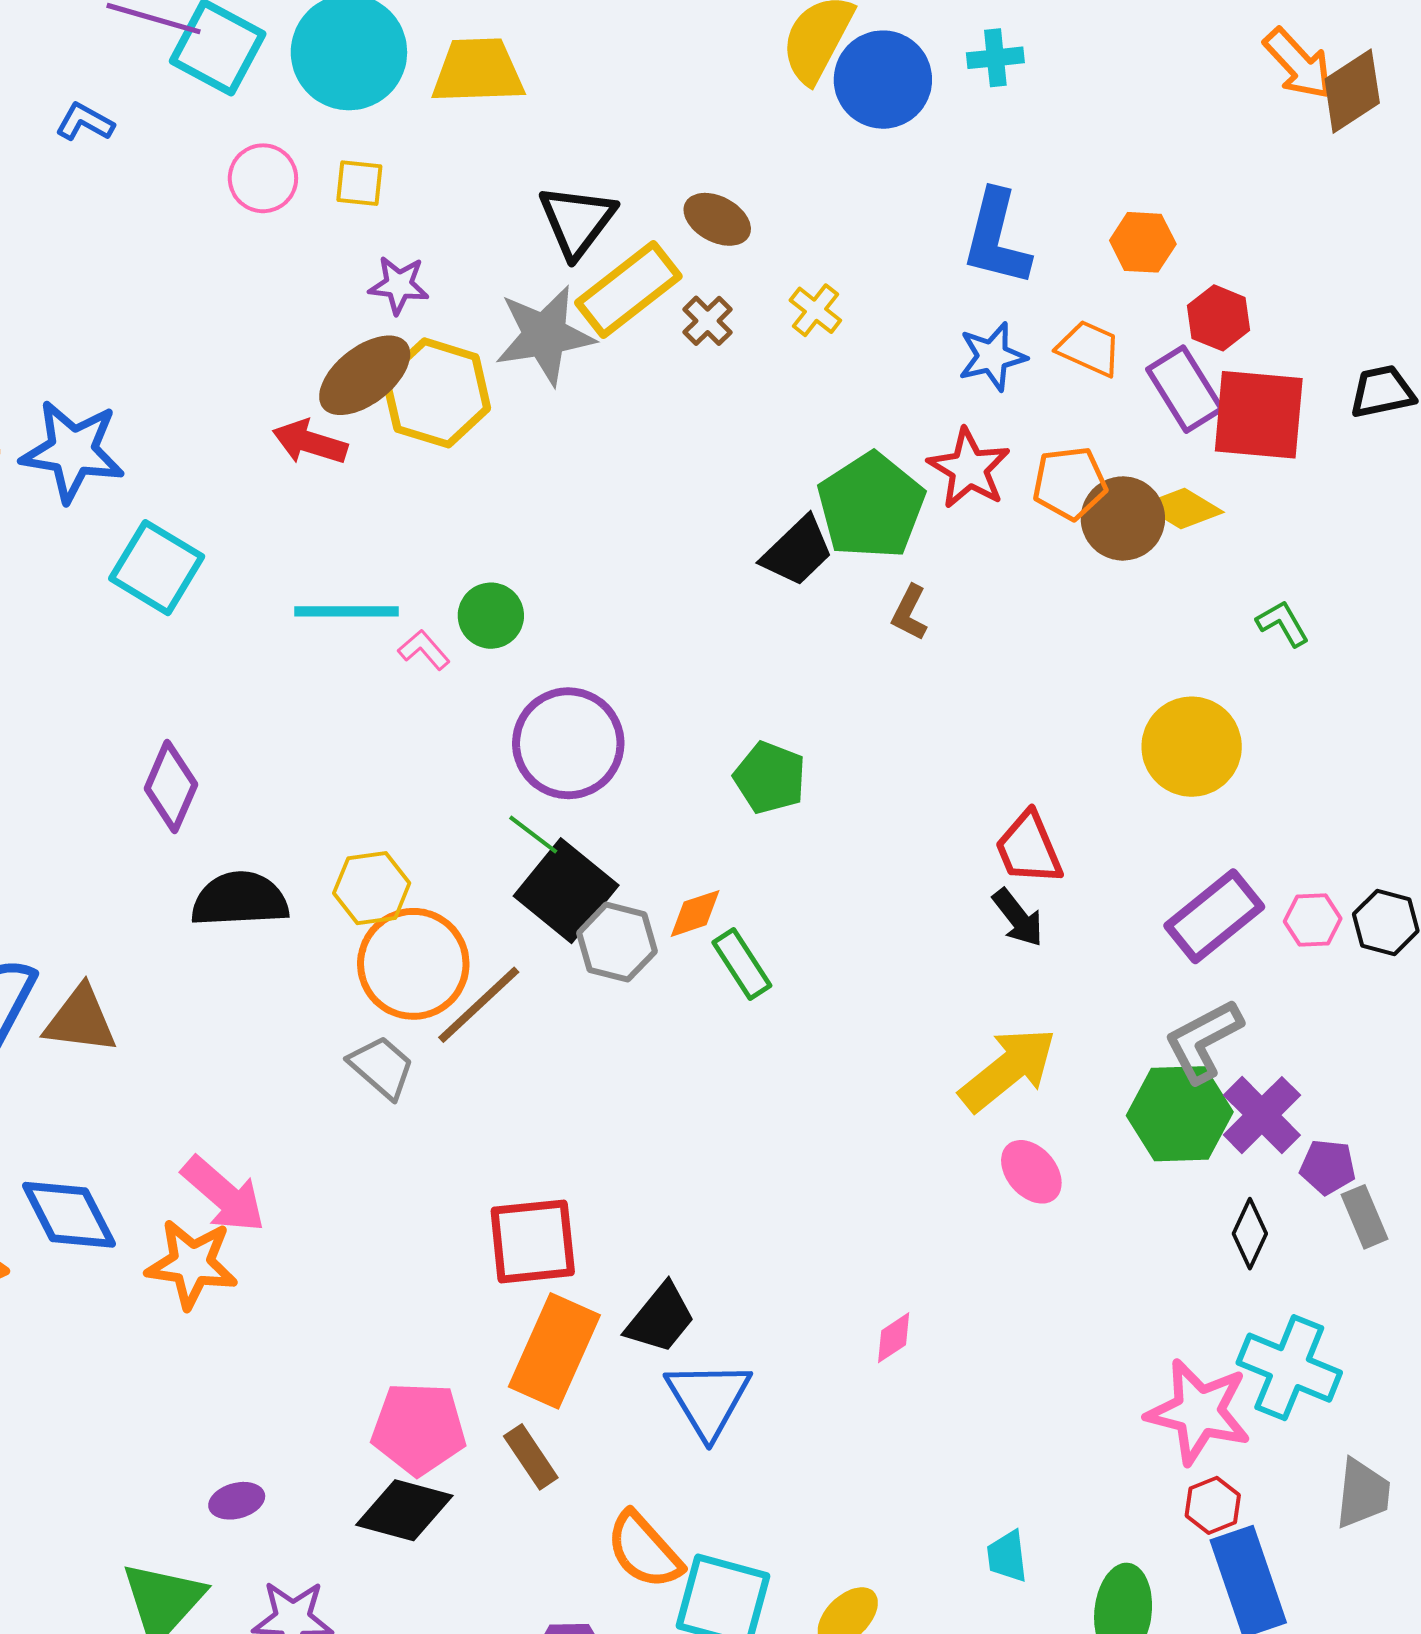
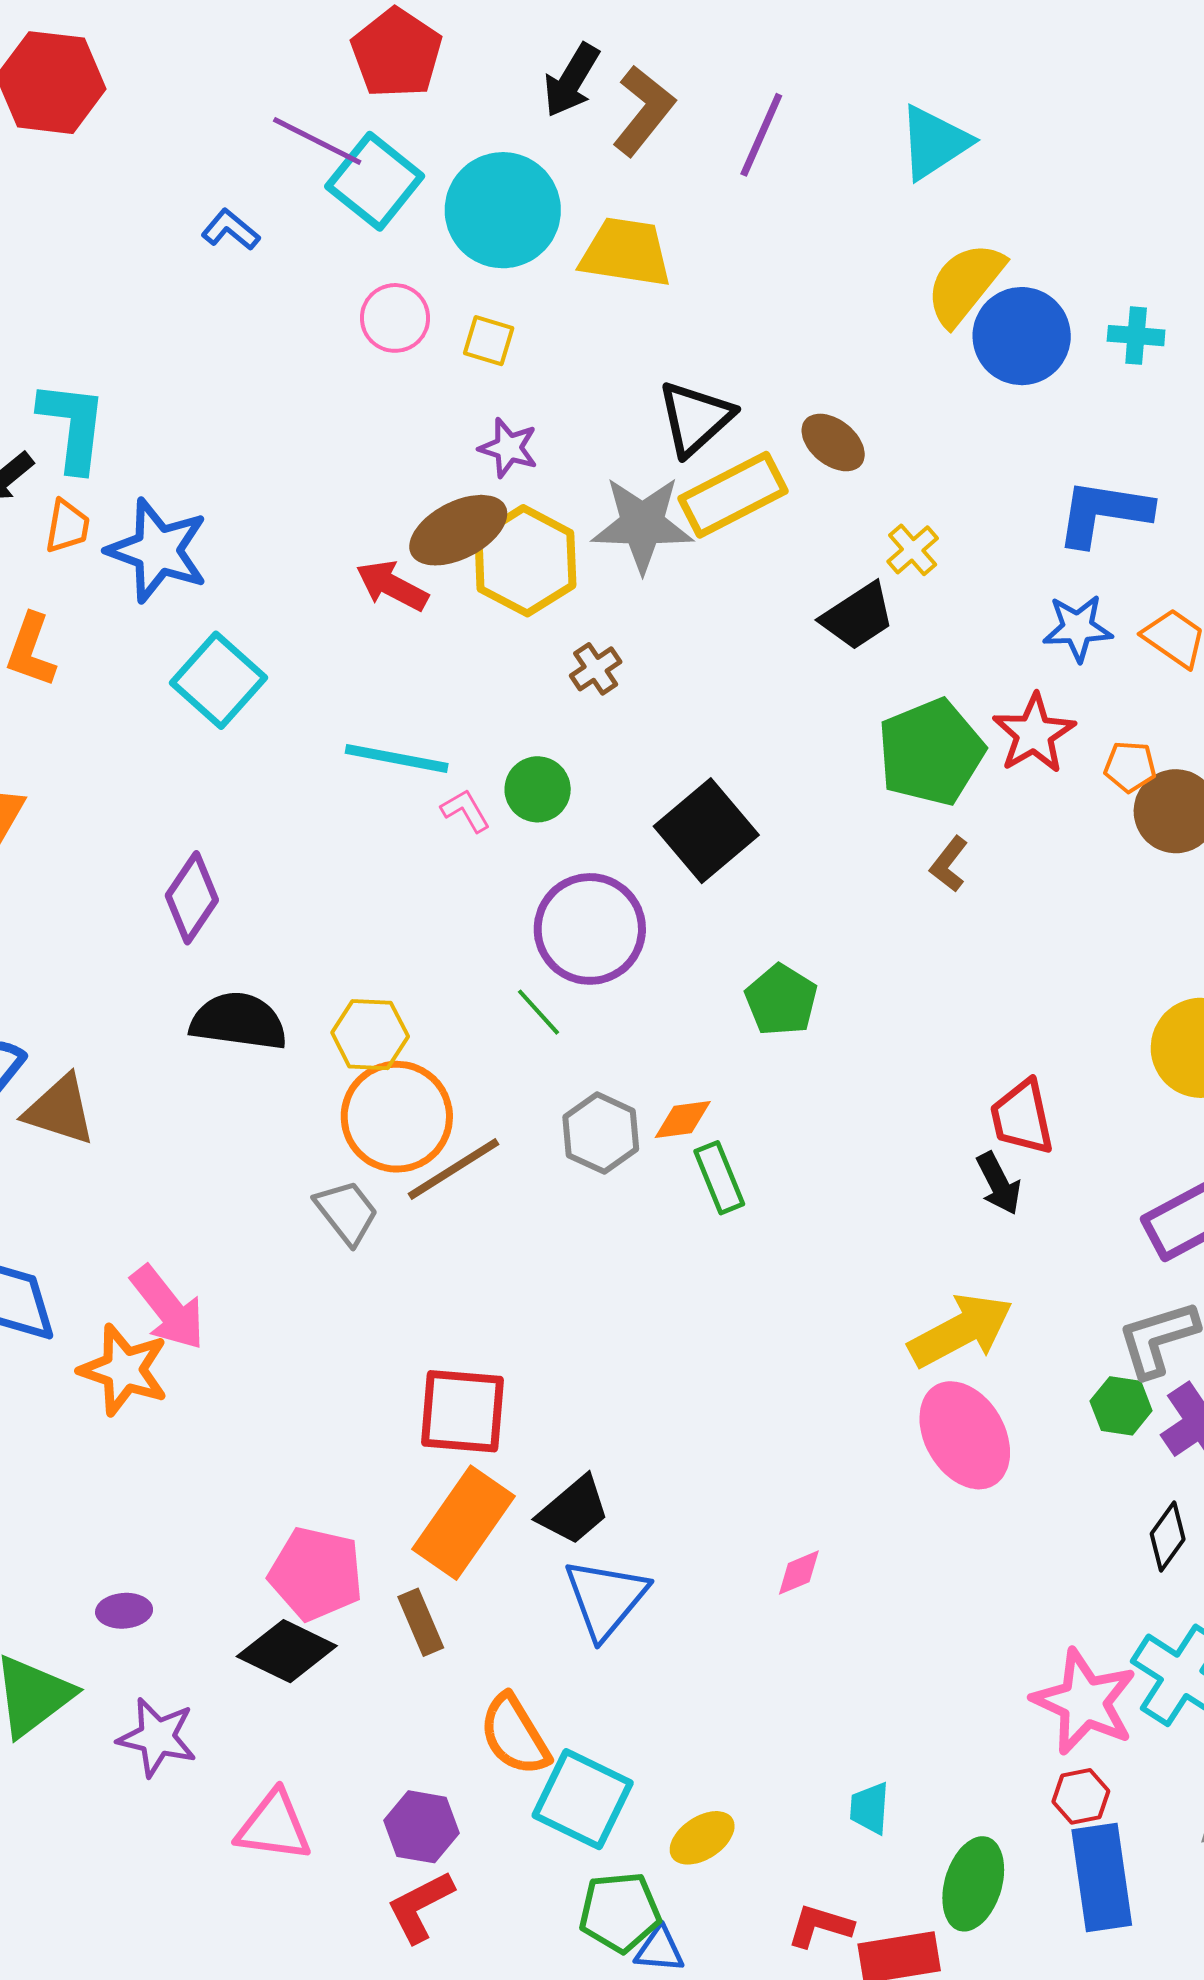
blue L-shape: (996, 238) -> (1104, 513), turned 74
brown cross: (708, 321) -> (596, 669), moved
orange pentagon: (1070, 483) -> (1130, 767), size x0.7
black trapezoid: (797, 551) -> (858, 616), moved
black square: (566, 891) -> (706, 831), moved
green hexagon: (1180, 1114) -> (1121, 1406), size x0.6
pink ellipse: (1031, 1172) -> (965, 1435), size x1.6

